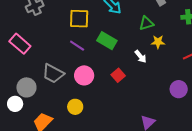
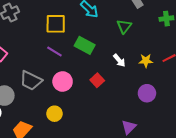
green triangle: (146, 23) -> (124, 26), turned -35
yellow star: (158, 42) -> (146, 61), moved
purple circle: (179, 89) -> (147, 93), moved

